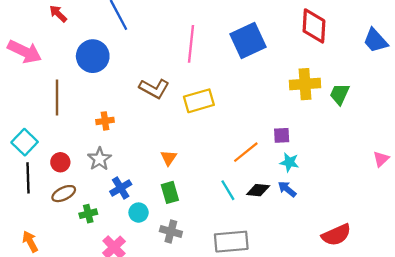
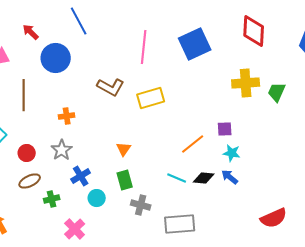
red arrow: (58, 14) -> (31, 32), moved
cyan line: (228, 190) -> (177, 178), turned -36
gray cross: (171, 232) -> (141, 205), moved

